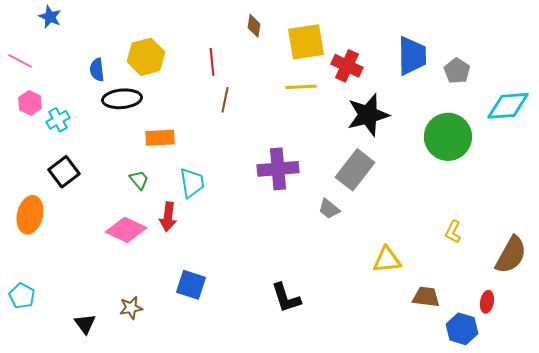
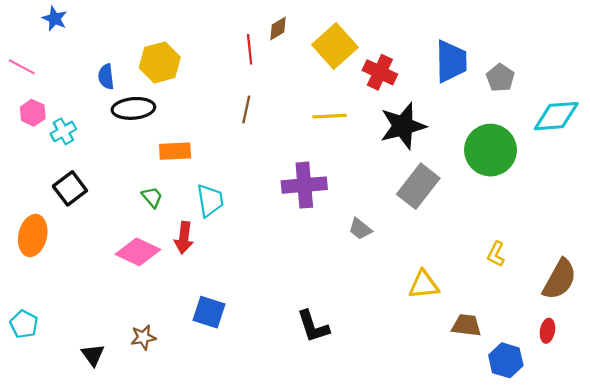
brown diamond: (254, 26) -> (278, 28), turned 50
yellow square: (306, 42) -> (335, 46), turned -33
red line: (212, 62) -> (250, 49), moved
yellow line: (301, 87) -> (329, 116), moved
gray rectangle: (355, 170) -> (418, 186), moved
red ellipse: (487, 302) -> (547, 331), moved

